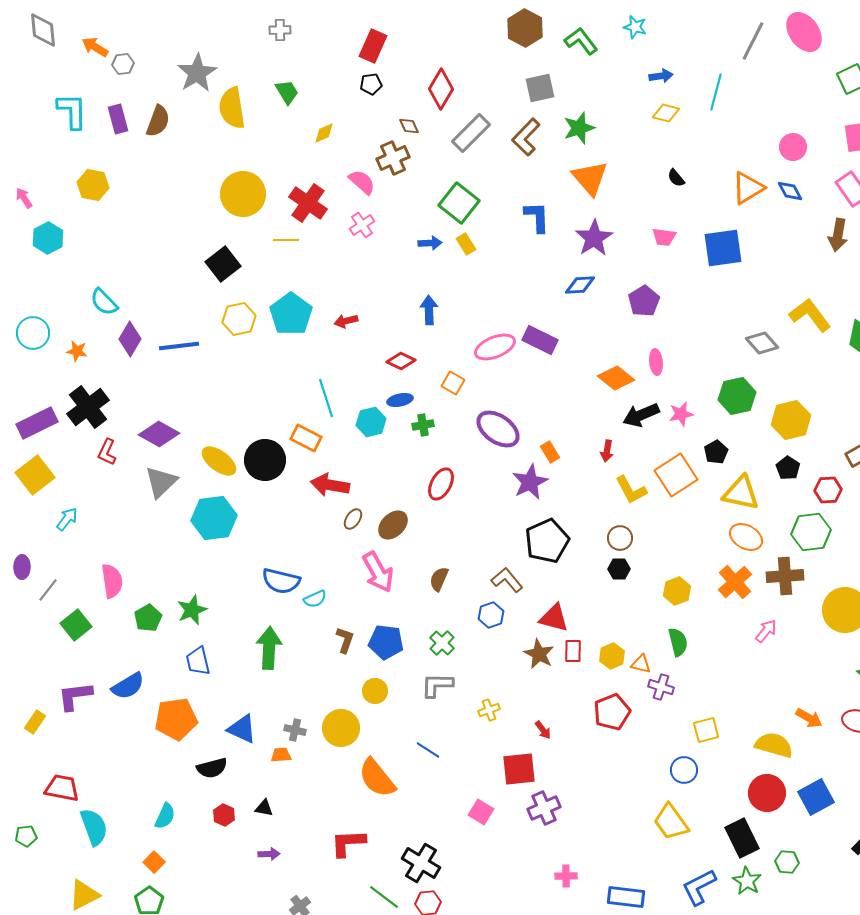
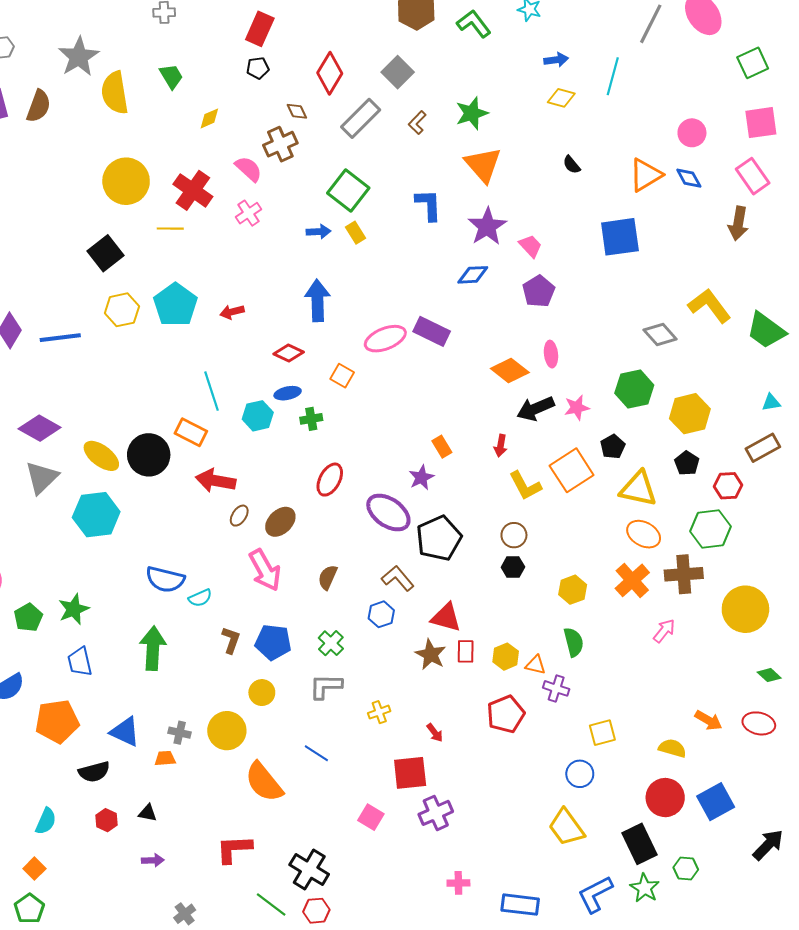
gray square: (540, 88) -> (398, 72), moved, turned -32
brown L-shape: (526, 137) -> (417, 123), size x0.6
pink trapezoid: (664, 237) -> (530, 246), moved, turned -140
blue arrow: (429, 310) -> (317, 301), size x1.4
purple ellipse: (498, 429) -> (388, 513), moved
purple star: (530, 482) -> (421, 478), size x0.7
yellow semicircle: (774, 745) -> (672, 748), size x0.7

